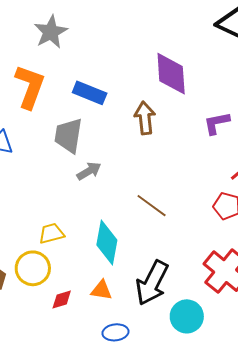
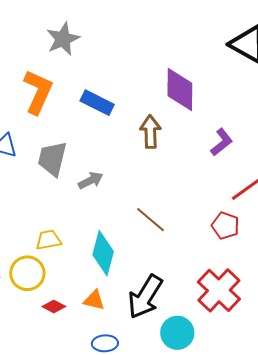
purple L-shape: (217, 123) -> (222, 142), turned 148
gray trapezoid: (68, 135) -> (52, 159), moved
red diamond: (62, 299) -> (54, 306), turned 40

